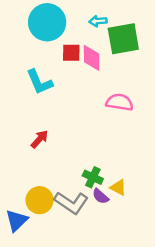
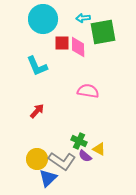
pink semicircle: (120, 102) -> (88, 91), moved
blue triangle: (17, 220) -> (48, 178), moved

